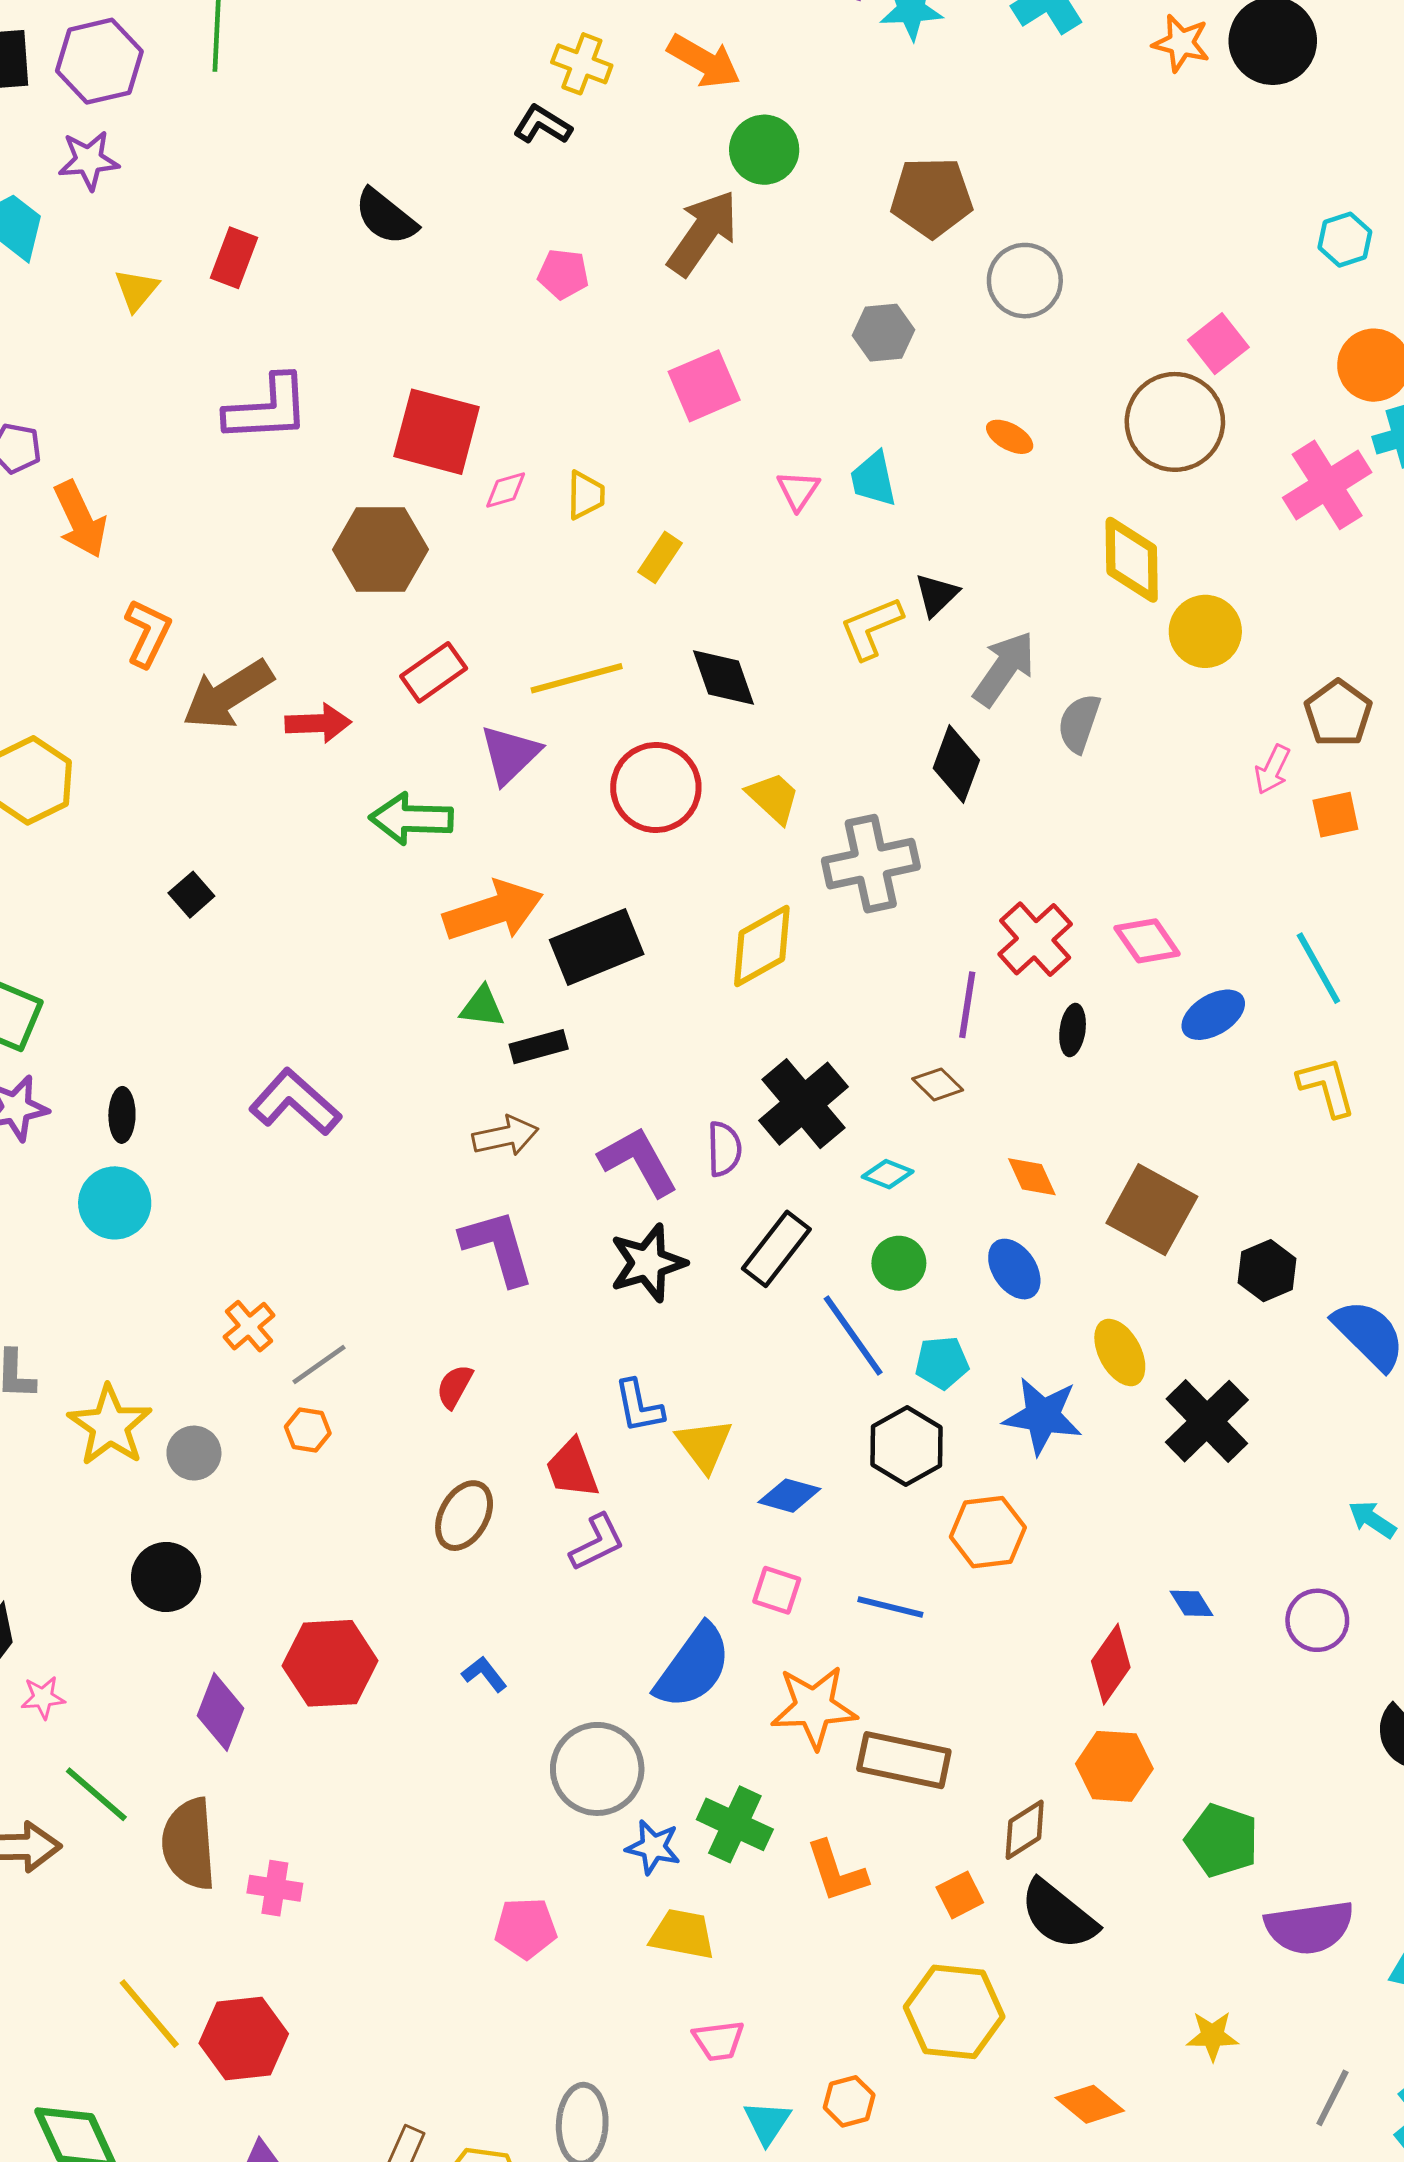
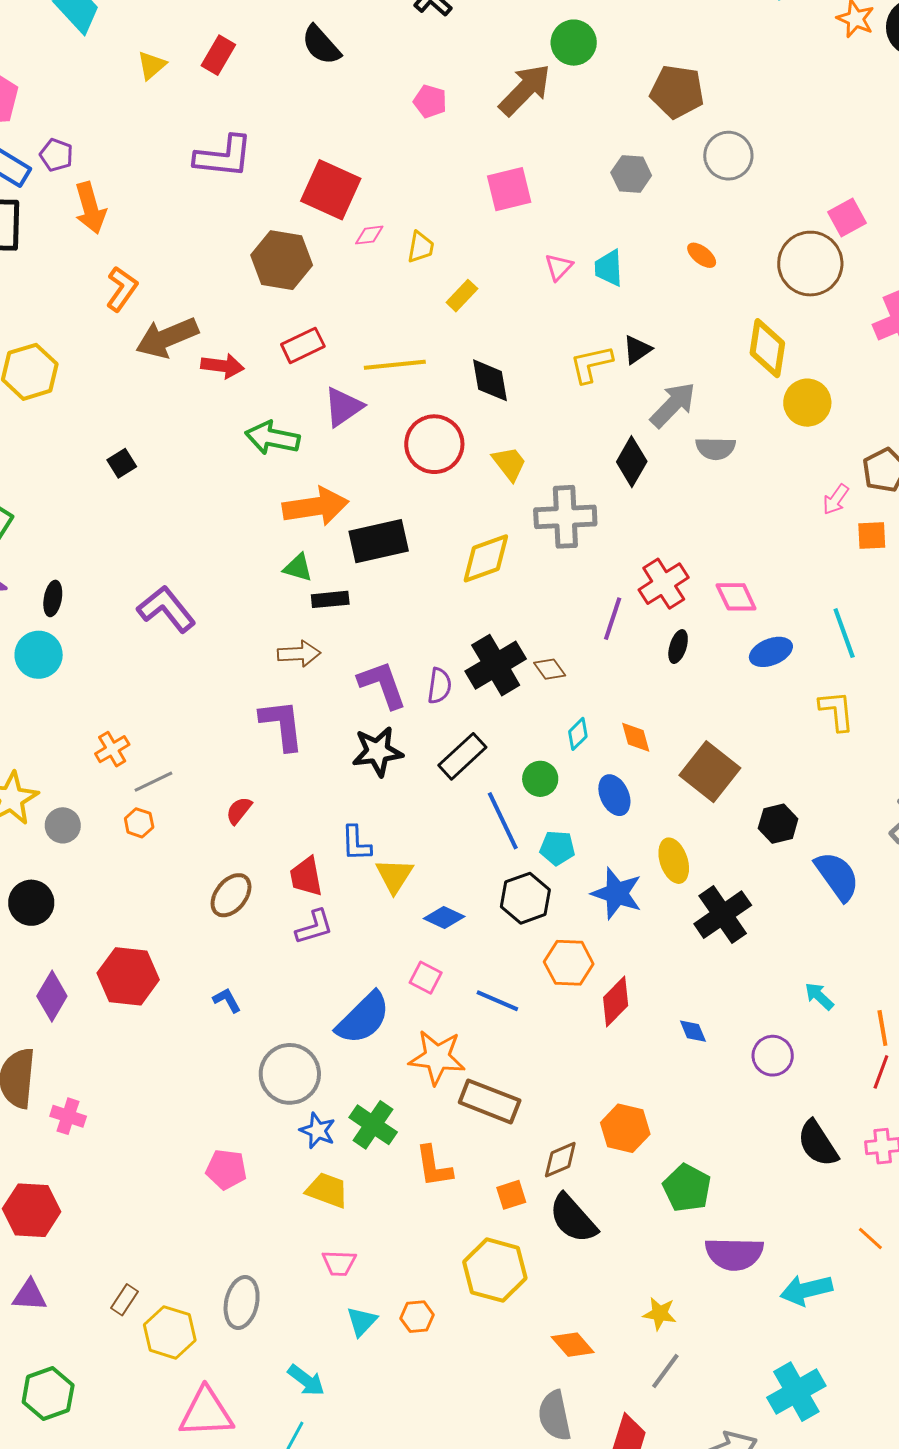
gray semicircle: (1079, 723) -> (716, 448), turned -117
brown diamond: (938, 1084) -> (550, 669), moved
cyan diamond: (888, 1174) -> (578, 734), moved, turned -76
red diamond: (1111, 1664) -> (616, 1002), moved
gray line: (1332, 2098) -> (665, 1371), moved

